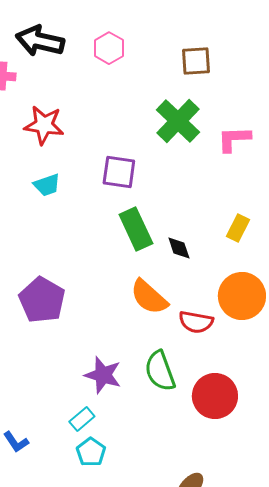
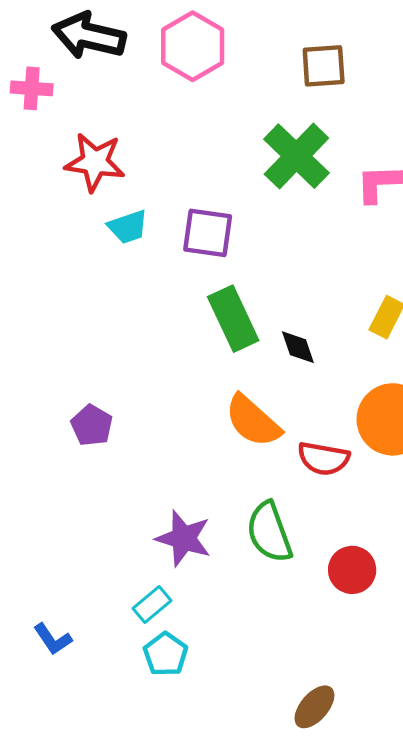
pink hexagon: (109, 48) -> (193, 46), size x1.4
cyan trapezoid: (47, 185) -> (128, 227), moved
purple pentagon: (42, 300) -> (92, 425), size x0.6
red circle: (215, 396) -> (352, 570), size x0.7

